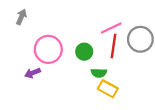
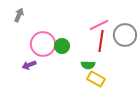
green circle: (84, 52) -> (62, 46), moved

